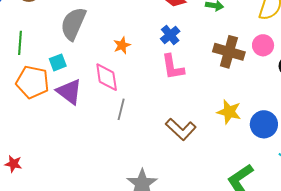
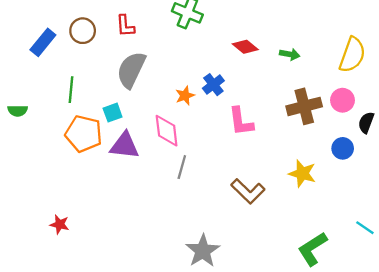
blue cross: (170, 35) -> (213, 85), moved
brown cross: (229, 52) -> (304, 106), turned -32
purple triangle: (69, 92) -> (125, 146), turned -32
blue circle: (264, 124) -> (343, 148), moved, size x0.7

